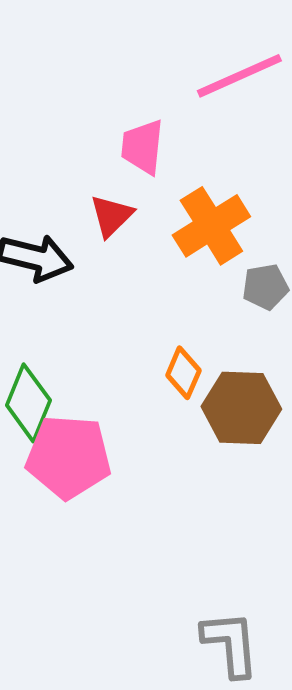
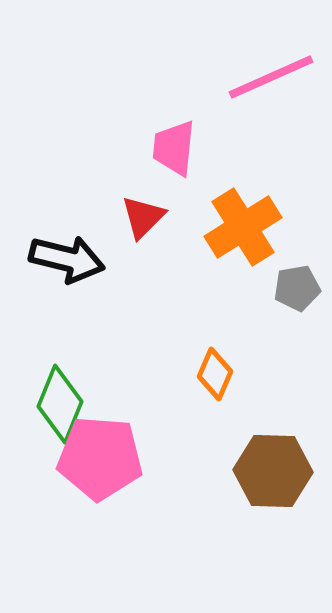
brown hexagon: (241, 408) -> (273, 471), moved

